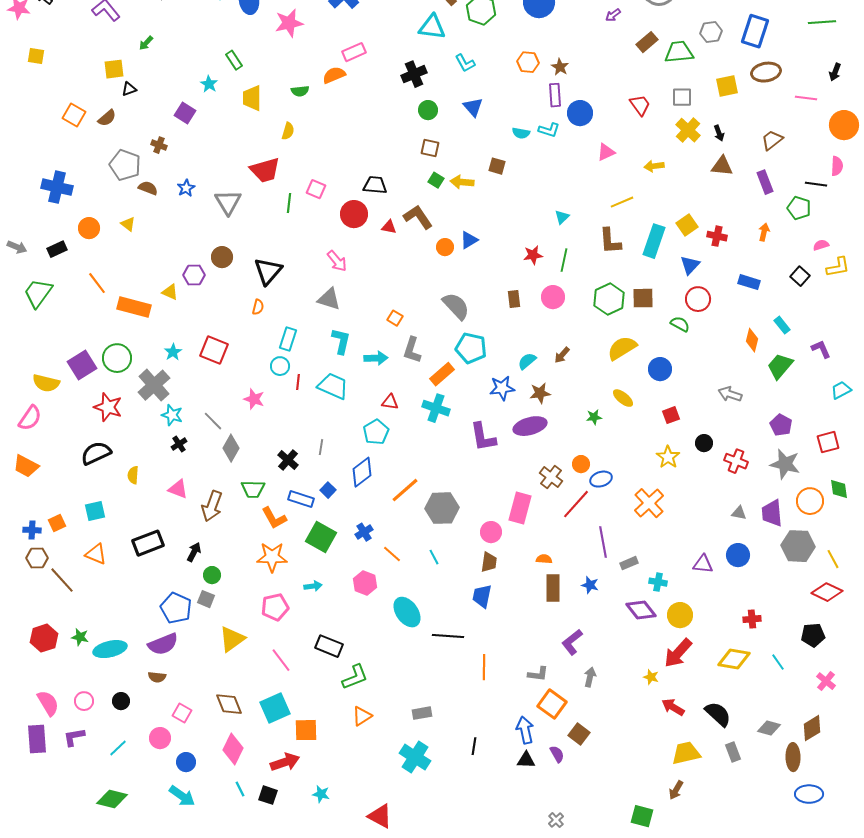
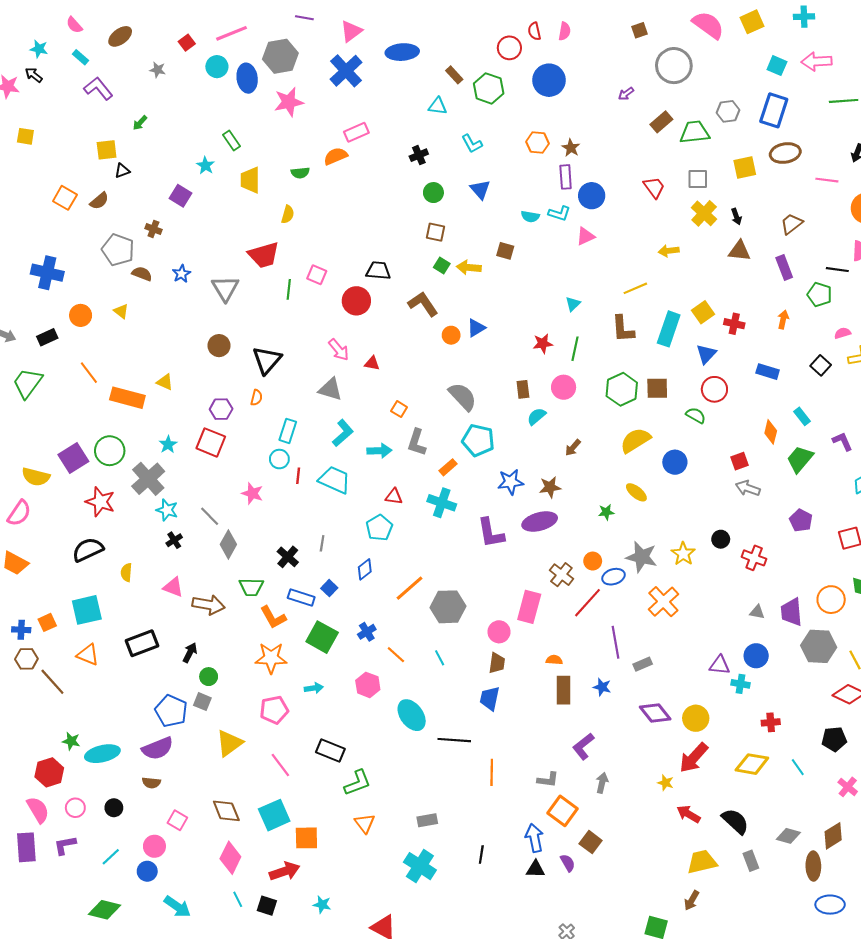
cyan triangle: (432, 27) -> (438, 106), size x0.7
black cross: (414, 74) -> (419, 155), size x0.7
pink triangle: (606, 152) -> (585, 236), moved
red triangle: (389, 227) -> (372, 363), moved
purple hexagon: (194, 275) -> (221, 409), moved
cyan L-shape: (341, 341) -> (343, 433), turned 36
cyan semicircle: (527, 361) -> (536, 416), moved
orange rectangle: (442, 374) -> (448, 467), size x0.7
red square: (671, 415) -> (739, 461), moved
gray star: (785, 464) -> (642, 557), moved
blue diamond: (362, 472) -> (365, 569), size x0.7
brown arrow: (212, 506) -> (209, 605), turned -100
cyan square: (95, 511) -> (87, 610), size x1.4
cyan cross: (658, 582) -> (740, 684), moved
red hexagon: (44, 638) -> (49, 772), moved
orange triangle: (362, 716) -> (365, 823), turned -35
blue circle: (186, 762) -> (147, 871), moved

